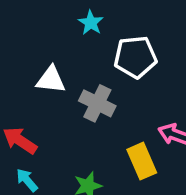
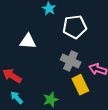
gray cross: (97, 103) -> (71, 61), moved

